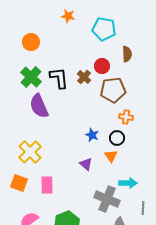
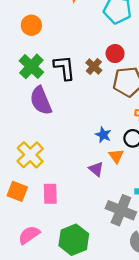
orange triangle: (111, 156) -> (116, 156), moved

